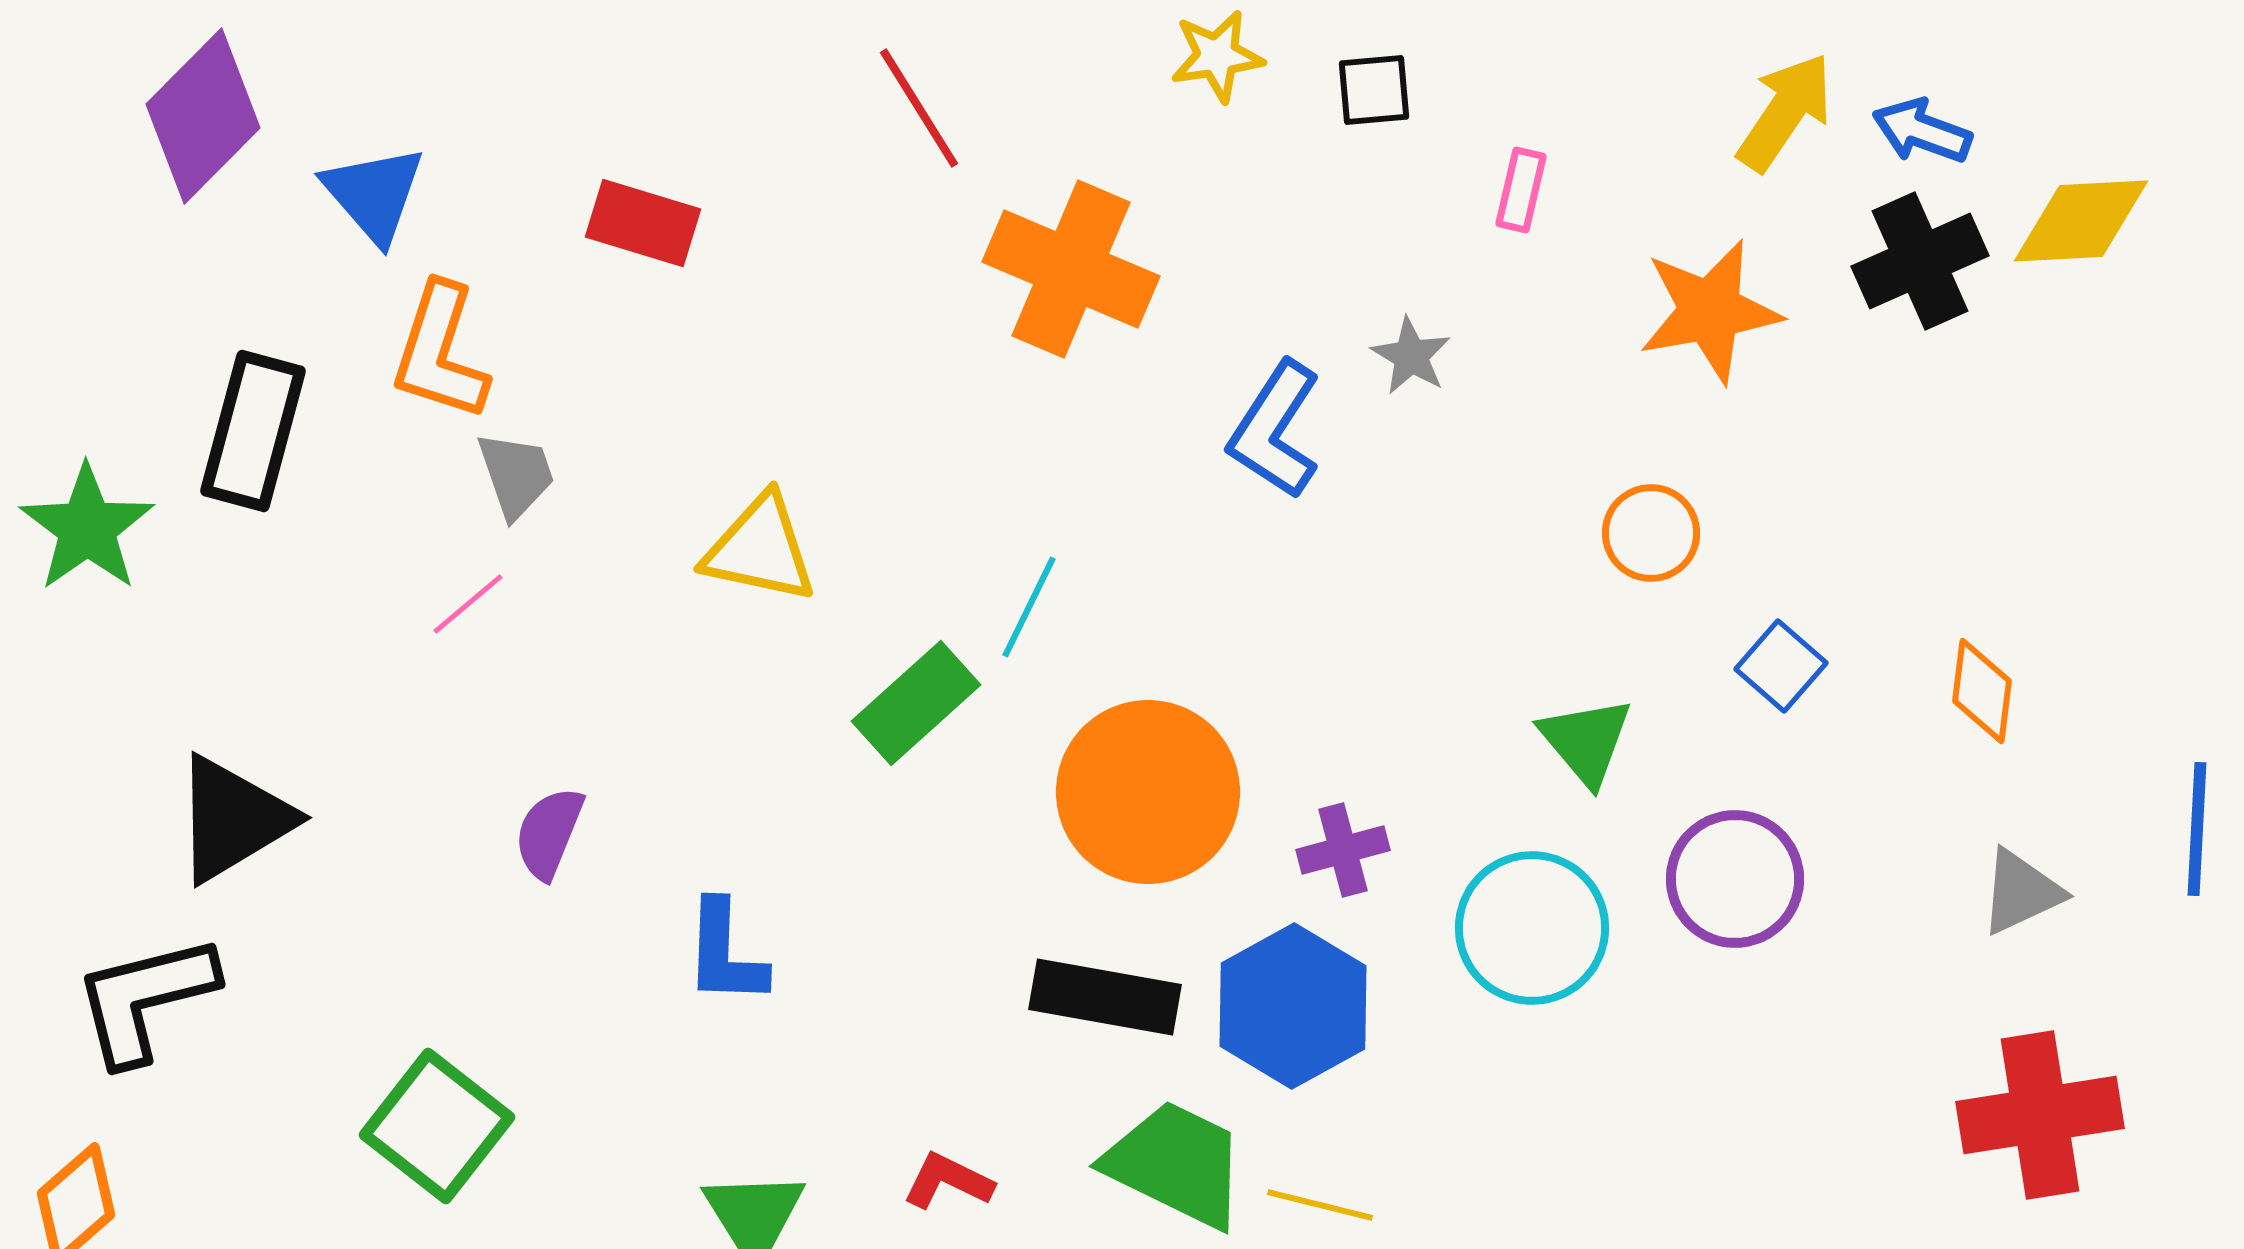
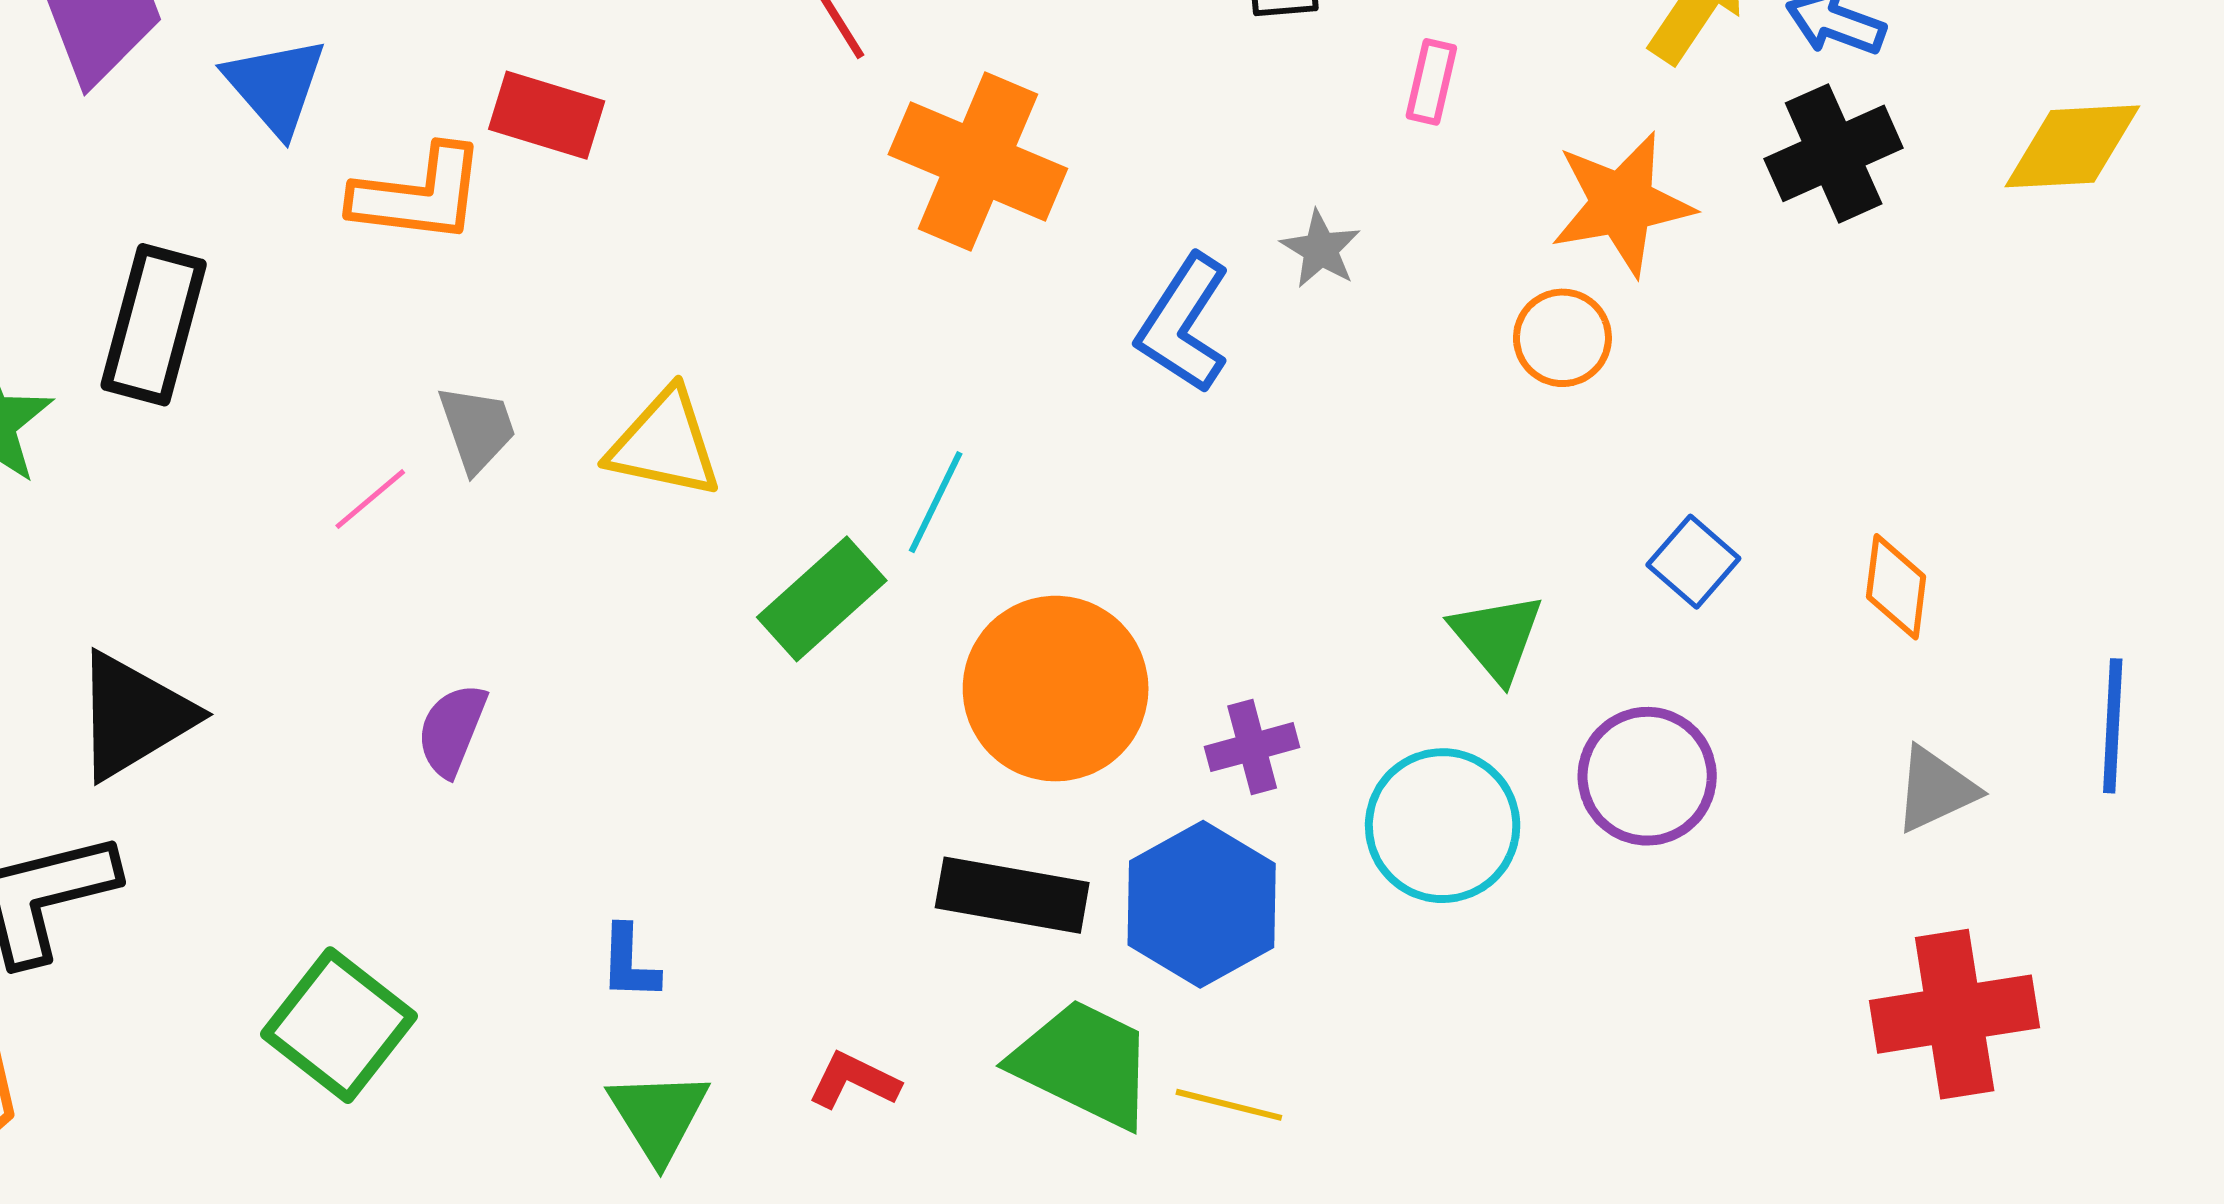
yellow diamond: (2081, 221) -> (2072, 146), moved
orange L-shape: (440, 352) -> (419, 195), moved, turned -101
gray trapezoid: (516, 475) -> (477, 429), moved
orange circle: (1651, 533) -> (1562, 338), moved
blue L-shape: (725, 953) -> (629, 963), moved, size x0.7

